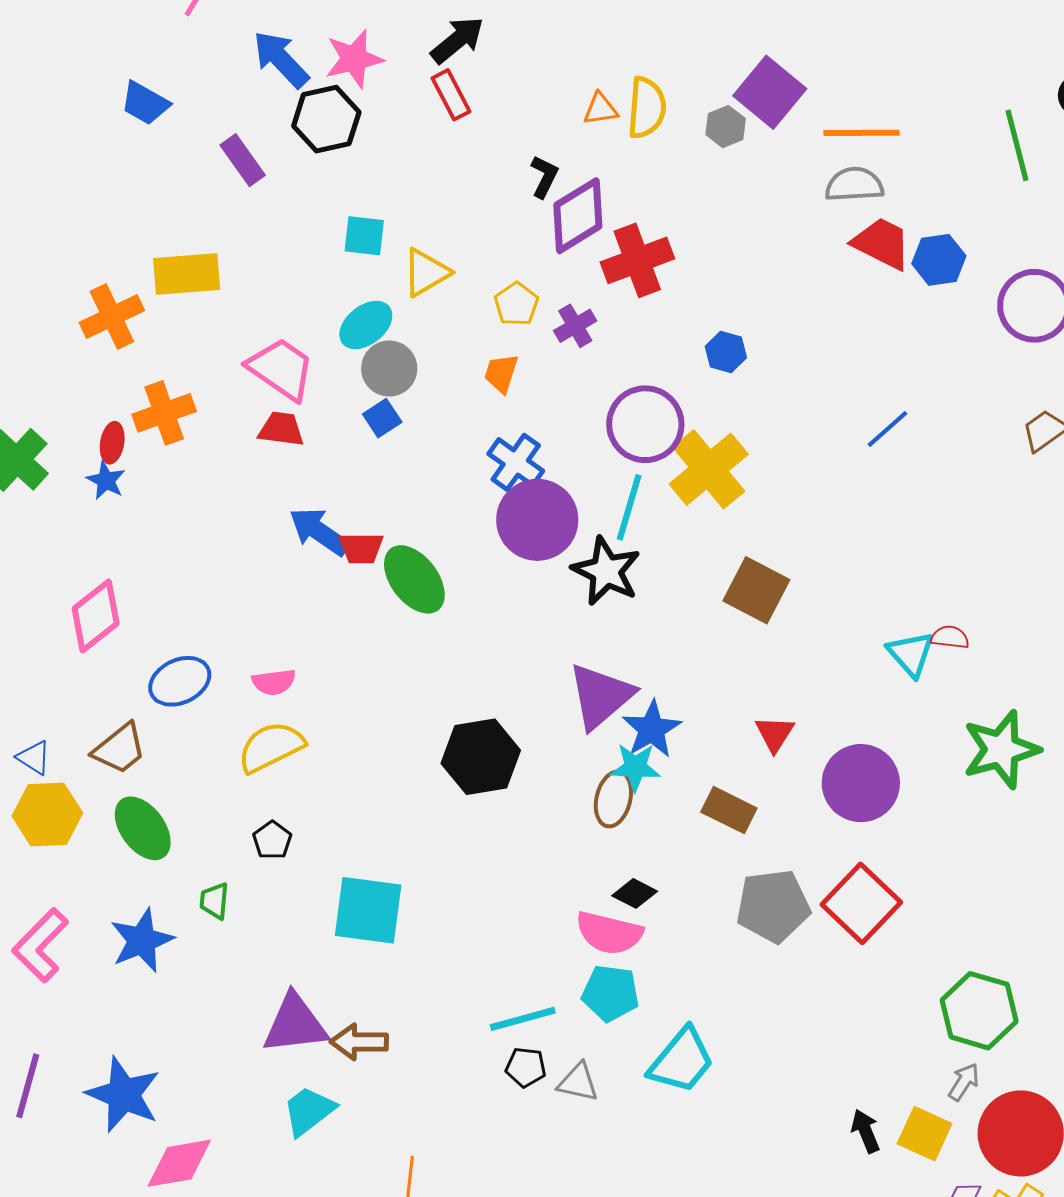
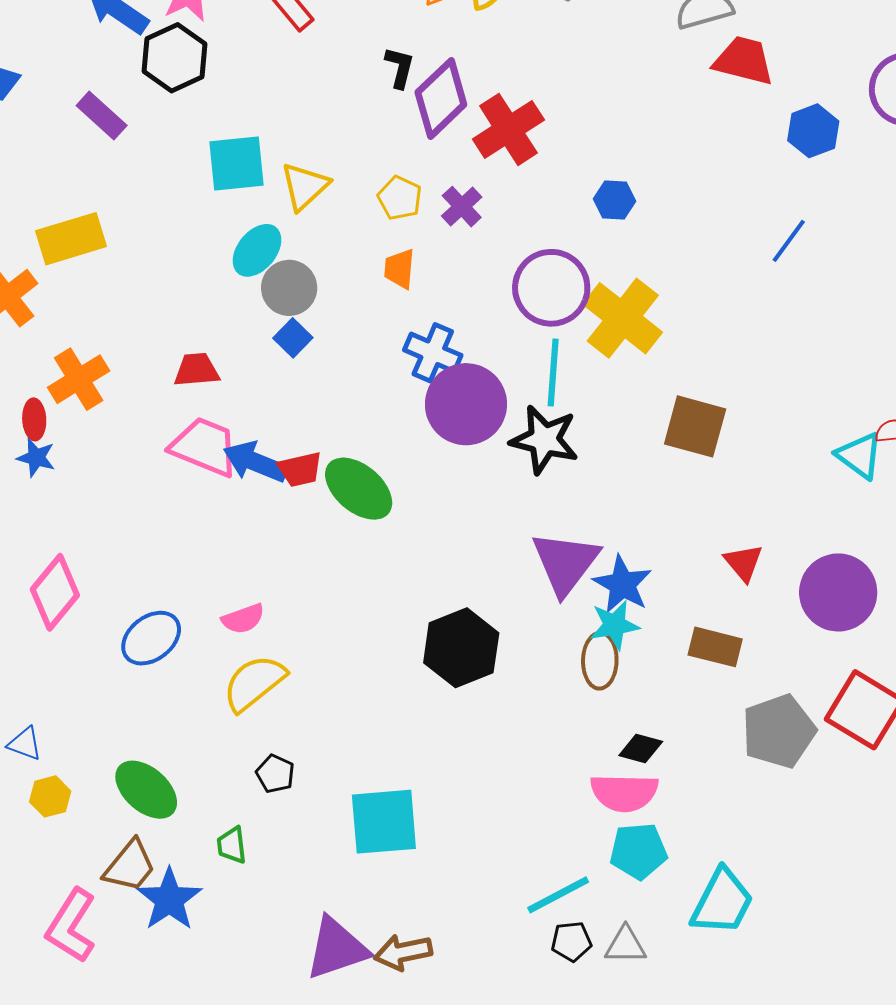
cyan square: (364, 236) -> (236, 163), size x1.4
blue hexagon: (939, 260) -> (813, 131), moved
pink trapezoid: (281, 369) -> (204, 447), moved
brown trapezoid: (120, 749) -> (130, 866), moved
yellow hexagon: (47, 814) -> (50, 796), size x0.6

